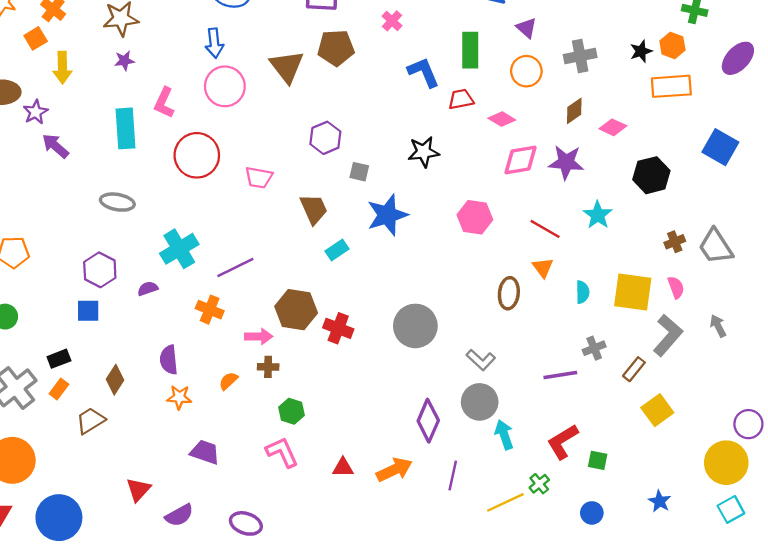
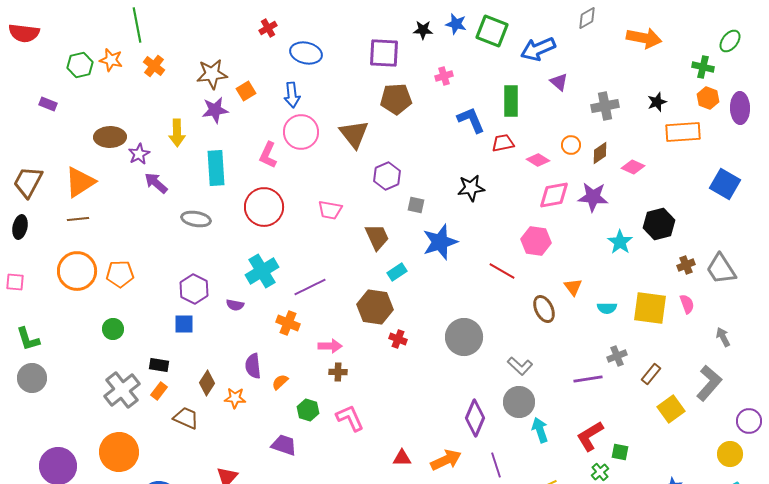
pink cross: (392, 21) -> (444, 76), turned 30
orange square: (36, 38) -> (246, 91), moved
orange hexagon: (672, 45) -> (708, 98), moved
purple ellipse: (738, 58) -> (740, 108), turned -44
purple star: (124, 61) -> (215, 110), size x1.5
brown triangle: (287, 66) -> (354, 134), moved
yellow arrow: (62, 68) -> (177, 133), moved
orange circle: (526, 71) -> (571, 145), moved, size x0.7
pink L-shape: (164, 103) -> (268, 155), moved
red circle: (197, 155) -> (264, 207), moved
black hexagon: (651, 175) -> (659, 224), moved
gray ellipse: (117, 202) -> (196, 219), moved
pink hexagon: (475, 217) -> (536, 241), moved
red line: (545, 229) -> (502, 271), moved
purple semicircle: (148, 289) -> (235, 305), turned -150
cyan semicircle: (582, 292) -> (607, 308), turned 90
brown ellipse: (509, 293) -> (544, 309), turned -32
brown hexagon: (296, 310) -> (375, 307), moved
red cross: (338, 328) -> (398, 339), size x0.7
gray L-shape: (668, 335) -> (709, 383), moved
black rectangle: (59, 359) -> (159, 365), turned 30
orange semicircle: (228, 381) -> (280, 382), moved
orange star: (179, 397) -> (235, 398), moved
green hexagon: (291, 411) -> (308, 410), moved
brown trapezoid: (90, 421) -> (186, 418), turned 56
pink L-shape: (282, 452) -> (350, 418), moved
yellow circle: (726, 463) -> (730, 454), size x0.7
purple line: (453, 476) -> (496, 465), turned -30
green cross: (539, 484) -> (600, 472), moved

